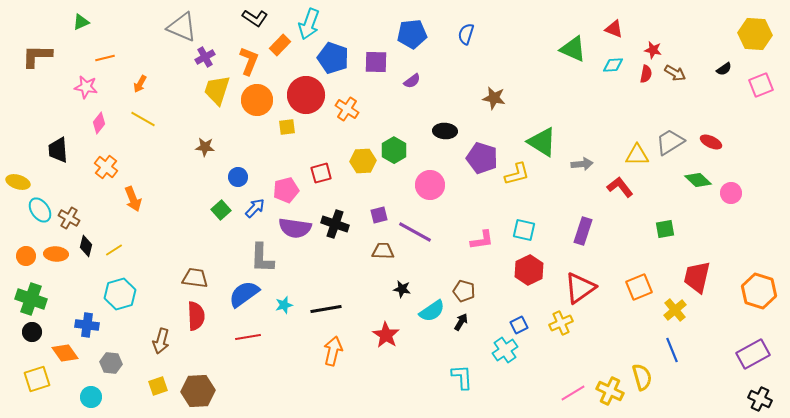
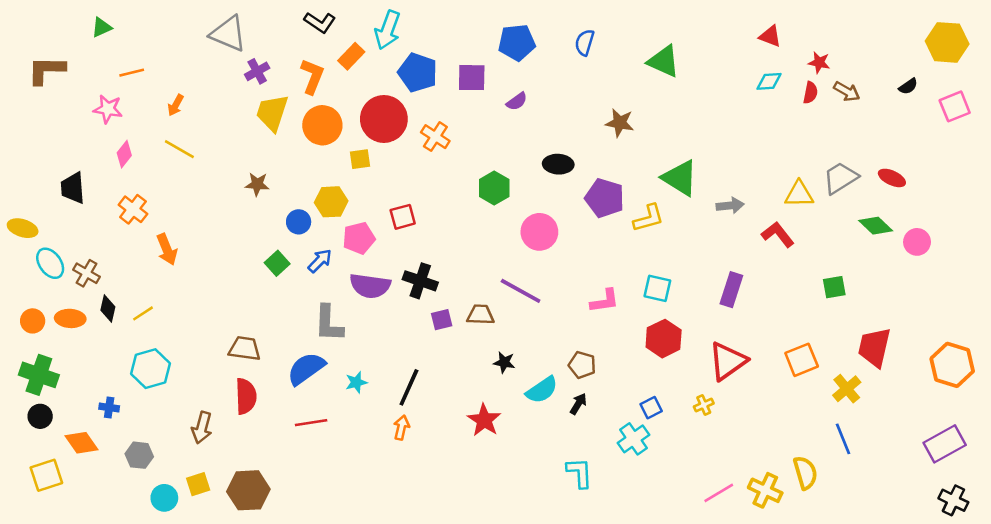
green triangle: (573, 49) -> (664, 61), moved
yellow hexagon: (363, 161) -> (331, 202), moved
purple square: (379, 215) -> (442, 320), moved
black line: (326, 309) -> (409, 387), turned -56
yellow cross: (561, 323) -> (704, 405), size x0.7
blue cross: (87, 325) -> (109, 408), size x0.7
orange arrow: (333, 351) -> (401, 428), moved, size x0.7
cyan circle: (91, 397) -> (164, 498), moved

